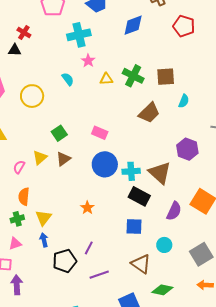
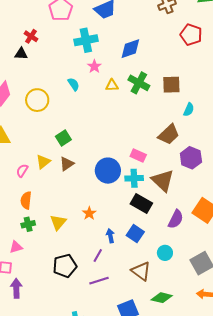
blue diamond: (133, 25) -> (130, 49), moved
brown trapezoid: (149, 113) -> (169, 134), moved
pink rectangle: (100, 133) -> (138, 155), moved
yellow triangle: (43, 218) -> (58, 222), moved
green cross: (17, 219) -> (28, 224), moved
blue square: (134, 227) -> (135, 234), turned 30
blue arrow: (44, 240) -> (110, 236), moved
purple line: (89, 248) -> (98, 256), moved

